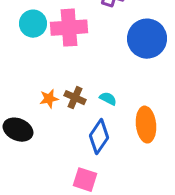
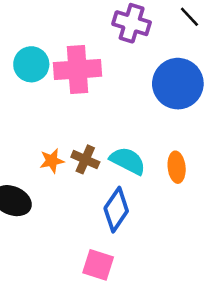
cyan semicircle: (108, 99) -> (128, 161), size x1.6
orange ellipse: (146, 125) -> (177, 167), moved, size x0.7

